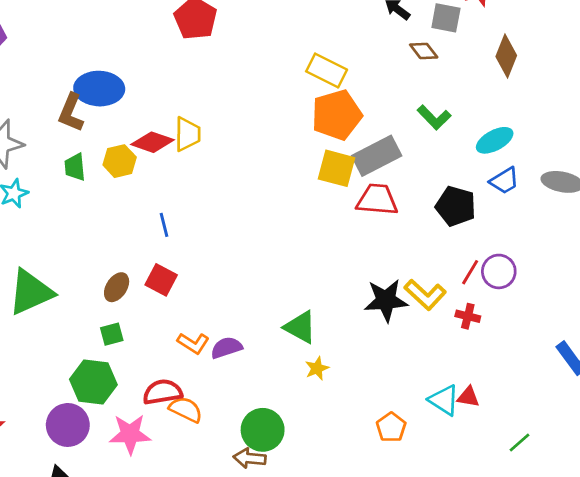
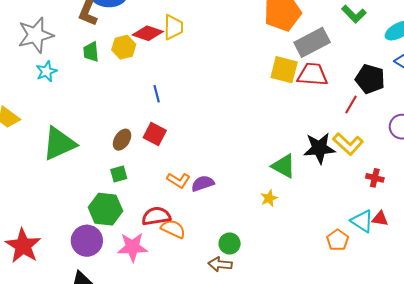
yellow square: (336, 168) -> (284, 70), moved
red line: (470, 272) -> (351, 105), moved
red cross: (468, 316) -> (375, 178), moved
green triangle: (300, 327) -> (284, 166), moved
orange pentagon: (391, 427) -> (338, 240), moved
green circle: (263, 430) -> (230, 244), size x0.7

